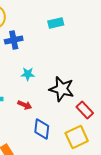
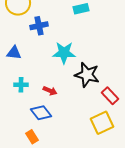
cyan star: (28, 74) -> (64, 53), moved, size x1.6
blue diamond: (42, 129) -> (41, 113), moved, turned -45

